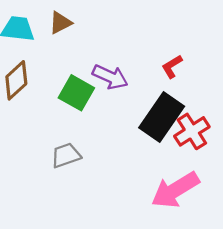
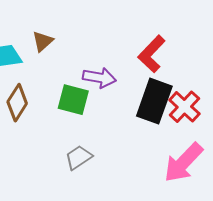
red L-shape: (172, 66) -> (152, 54), size x1.6

